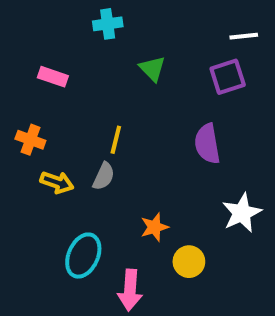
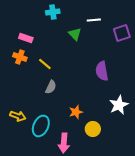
white line: (244, 36) -> (94, 20), moved
purple square: (228, 77) -> (122, 33), moved
orange cross: (30, 140) -> (20, 57), moved
yellow line: (116, 140) -> (45, 64), moved, turned -64
yellow arrow: (57, 182) -> (18, 116), moved

